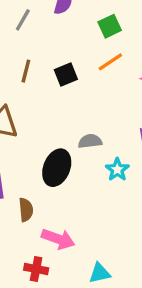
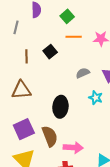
orange line: (110, 62) -> (74, 37), turned 49
gray semicircle: (90, 141) -> (83, 73), moved
brown semicircle: (26, 210) -> (50, 136), size x1.5

